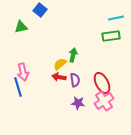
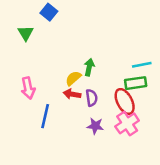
cyan line: (116, 18) -> (142, 65), moved
green triangle: (21, 27) -> (26, 33), turned -48
green rectangle: (111, 36) -> (136, 83), moved
blue line: (18, 87) -> (45, 116), moved, turned 30

